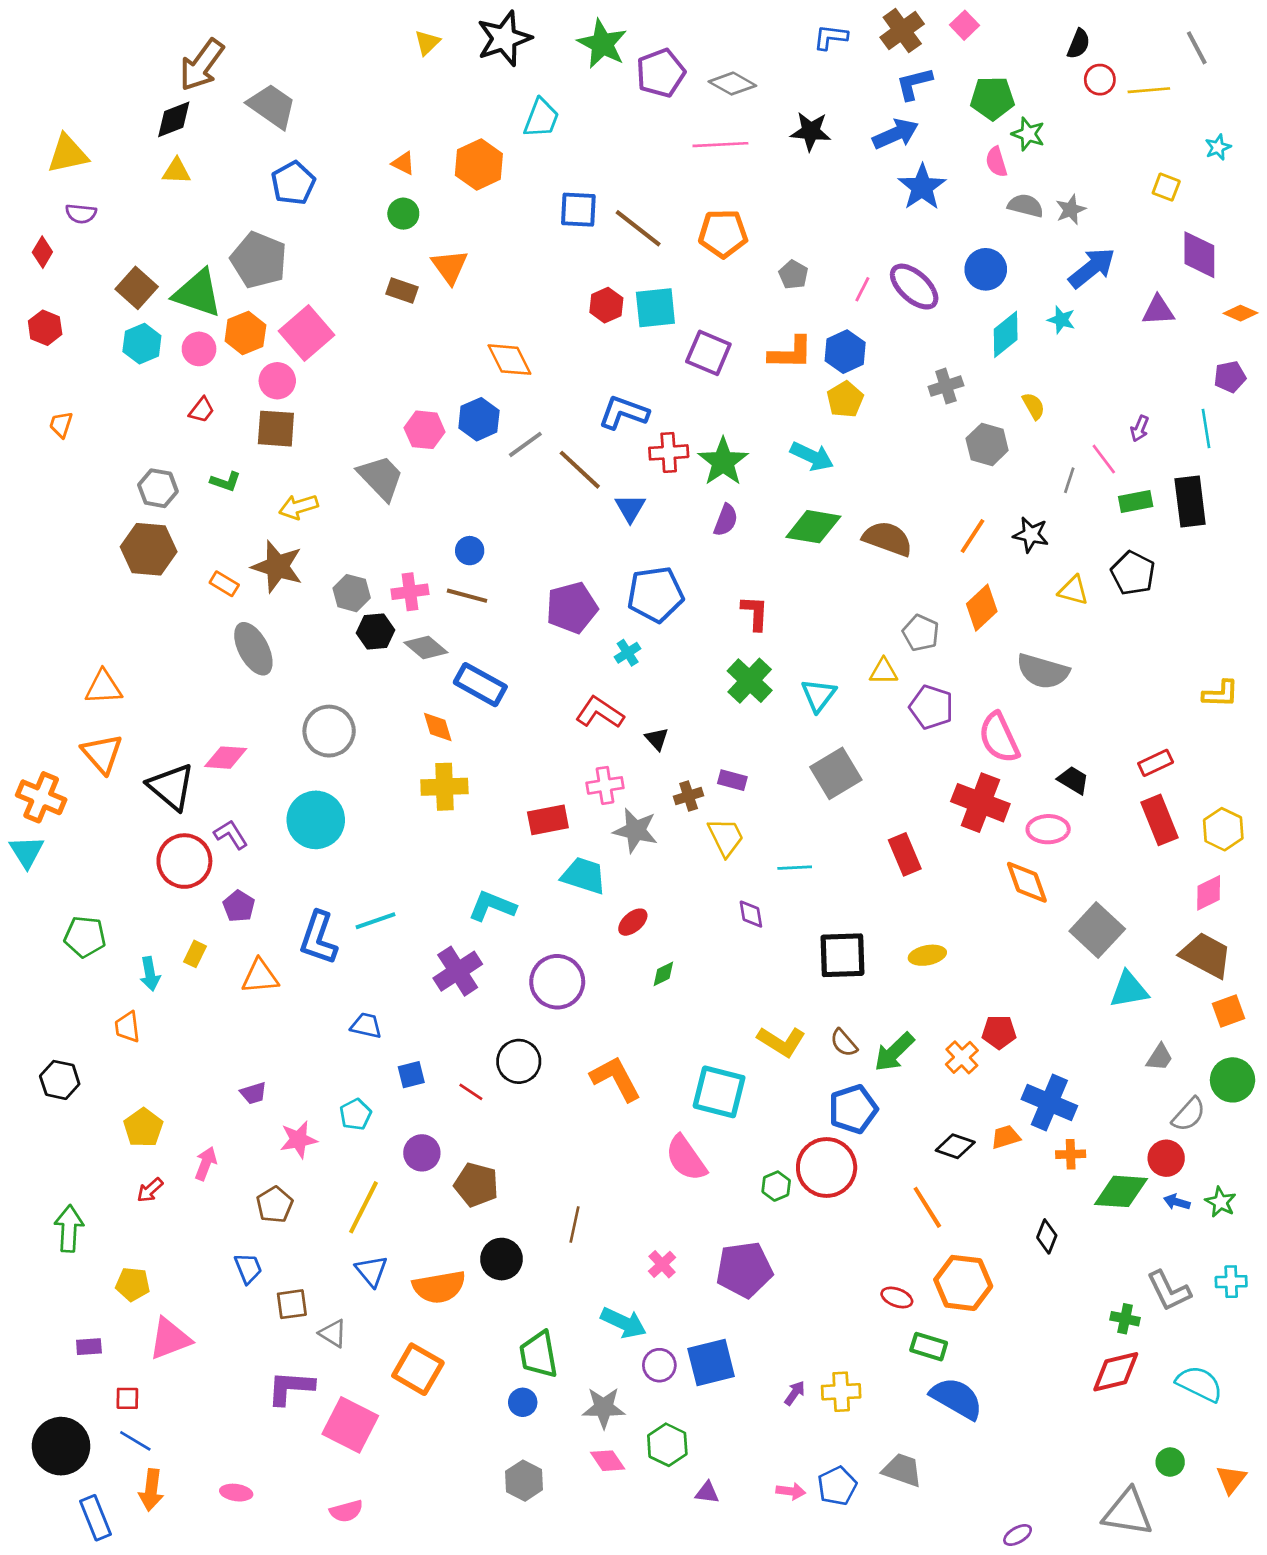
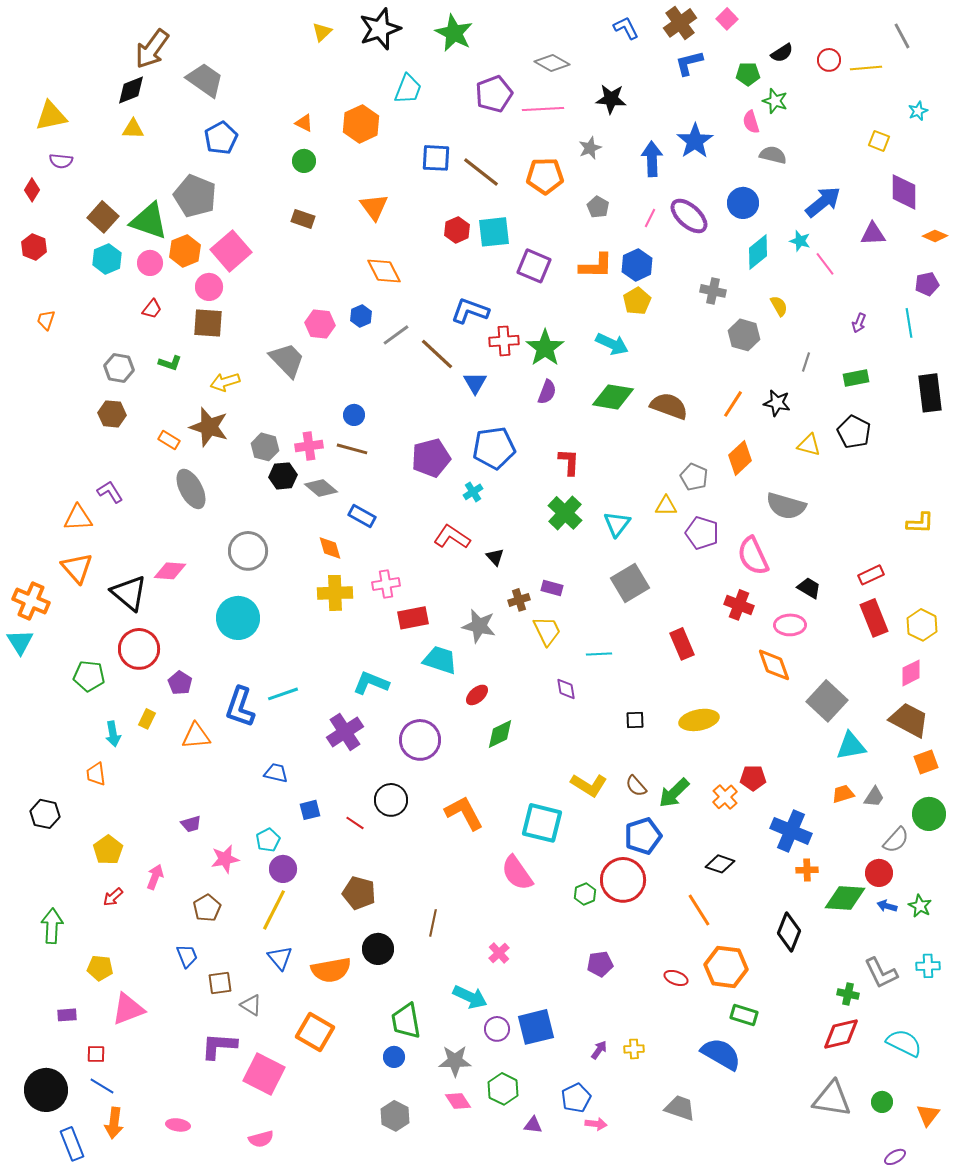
blue L-shape: (831, 37) -> (626, 28), turned 56
black semicircle: (1079, 44) -> (782, 53), moved, turned 35
purple pentagon: (661, 73) -> (494, 94), moved
green pentagon: (992, 98) -> (748, 74), size x0.7
blue arrow: (896, 134) -> (652, 159), moved, turned -68
gray star: (1071, 210) -> (590, 148), moved
orange triangle: (450, 267) -> (374, 207), moved
gray cross: (946, 386) -> (713, 291), turned 30
blue hexagon: (479, 419) -> (361, 316), size x0.7
pink line: (1104, 459) -> (825, 264), moved
black rectangle: (1190, 501) -> (930, 393), moved
brown hexagon: (149, 549) -> (112, 414), size x0.7
blue rectangle: (480, 685) -> (362, 516), size x0.7
pink cross: (605, 785) -> (386, 584), moved
red cross: (980, 803) -> (739, 605), size x0.7
purple L-shape: (231, 834) -> (110, 492), moved
green pentagon: (85, 937) -> (89, 676), moved
black square: (842, 955) -> (635, 720), size x0.5
yellow ellipse: (927, 955) -> (699, 720), size x1.4
green diamond: (663, 974) -> (500, 734), size x1.5
orange trapezoid: (1006, 1137) -> (843, 794), moved
purple circle: (422, 1153) -> (283, 869), moved
black diamond: (1047, 1236) -> (789, 932), size x1.5
purple pentagon: (744, 1270) -> (600, 964), moved, size x0.6
green rectangle: (929, 1347) -> (744, 1015), moved
yellow cross: (841, 1392) -> (634, 1049), size x0.7
blue pentagon: (837, 1486) -> (576, 1098), moved
gray triangle: (1128, 1512) -> (832, 1099), moved
purple ellipse: (1018, 1535) -> (895, 1157), moved

